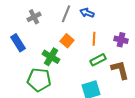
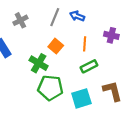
purple cross: (121, 40) -> (111, 35), moved
brown L-shape: (120, 70) -> (112, 91), moved
green pentagon: (39, 80) -> (50, 88), moved

